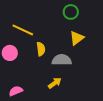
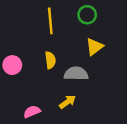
yellow line: (23, 30) -> (50, 21), moved, turned 60
pink semicircle: (16, 91) -> (32, 112), moved

